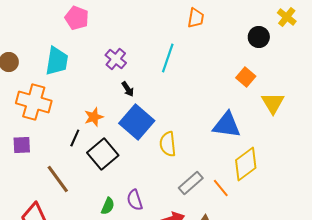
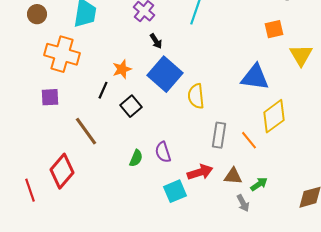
orange square: (246, 77) -> (274, 29), turned 36
black square: (103, 154) -> (131, 106), size x0.7
gray rectangle: (191, 183) -> (219, 135), turned -40

